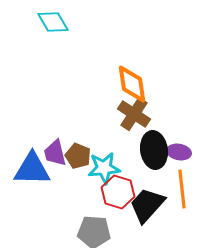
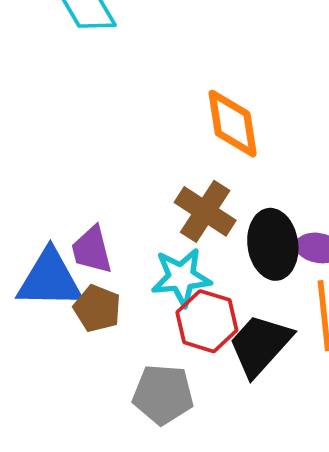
brown cross: (134, 114) -> (205, 211), moved
brown pentagon: (78, 156) -> (97, 308), moved

